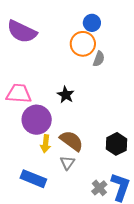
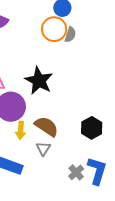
gray semicircle: (99, 59) -> (70, 35), moved
black star: (66, 95) -> (39, 81), size x1.6

